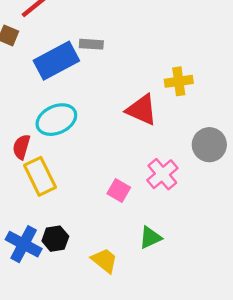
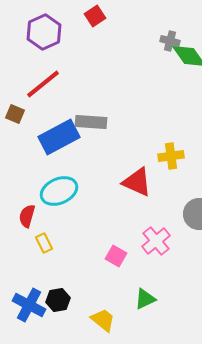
gray rectangle: (91, 44) -> (91, 122), size x1.4
yellow rectangle: (40, 176) -> (44, 243), size x0.6

